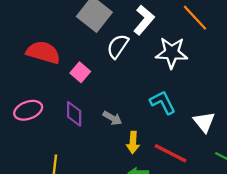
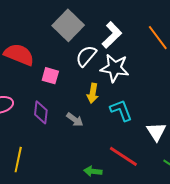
white star: (172, 53) -> (115, 68), moved
pink square: (80, 72) -> (50, 76), turned -30
yellow arrow: (133, 142) -> (93, 93), moved

